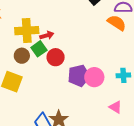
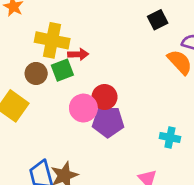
red circle: (56, 57) -> (105, 97), moved
pink circle: (94, 77) -> (83, 108), moved

